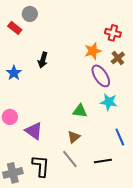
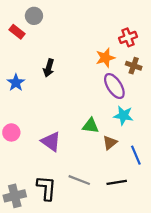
red cross: (113, 33) -> (128, 37), turned -35
brown cross: (118, 58) -> (134, 66), turned -32
purple triangle: (34, 131) -> (51, 142), moved
brown triangle: (74, 137) -> (110, 143), moved
gray line: (70, 159) -> (79, 180), turned -30

